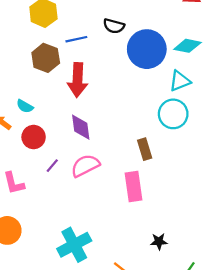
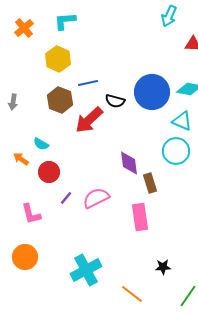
black semicircle: (114, 26) -> (115, 101), moved
red arrow: (78, 80) -> (89, 120), turned 44
cyan triangle: (180, 81) -> (182, 121), turned 45
purple diamond: (81, 127) -> (129, 163), moved

